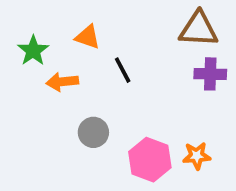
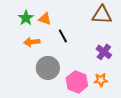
green star: (33, 51) -> (26, 18), moved
purple cross: (210, 74) -> (104, 52), moved, turned 35
gray circle: (93, 132) -> (48, 68), size x1.5

